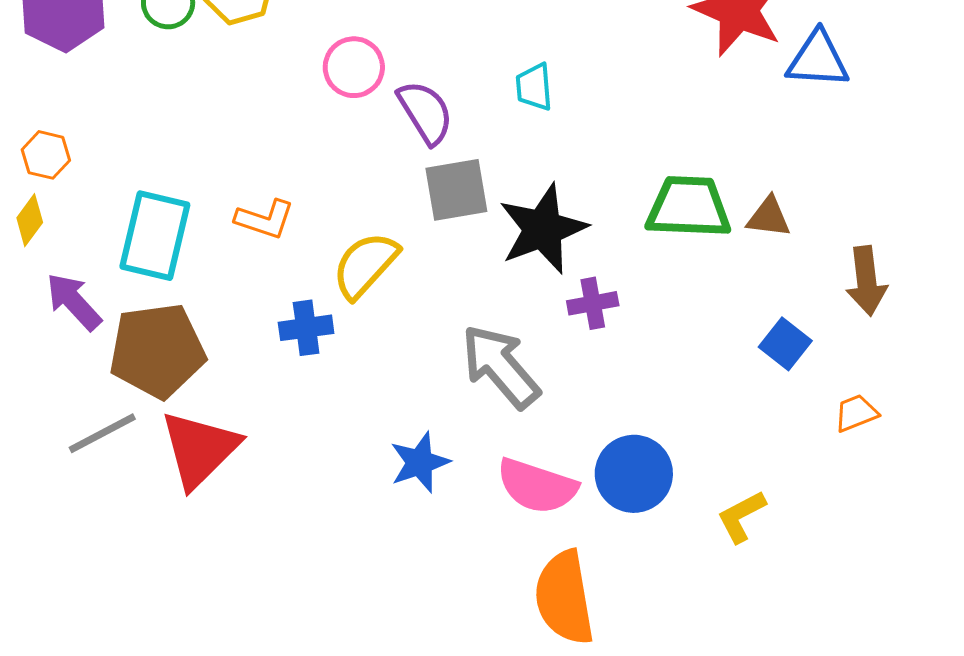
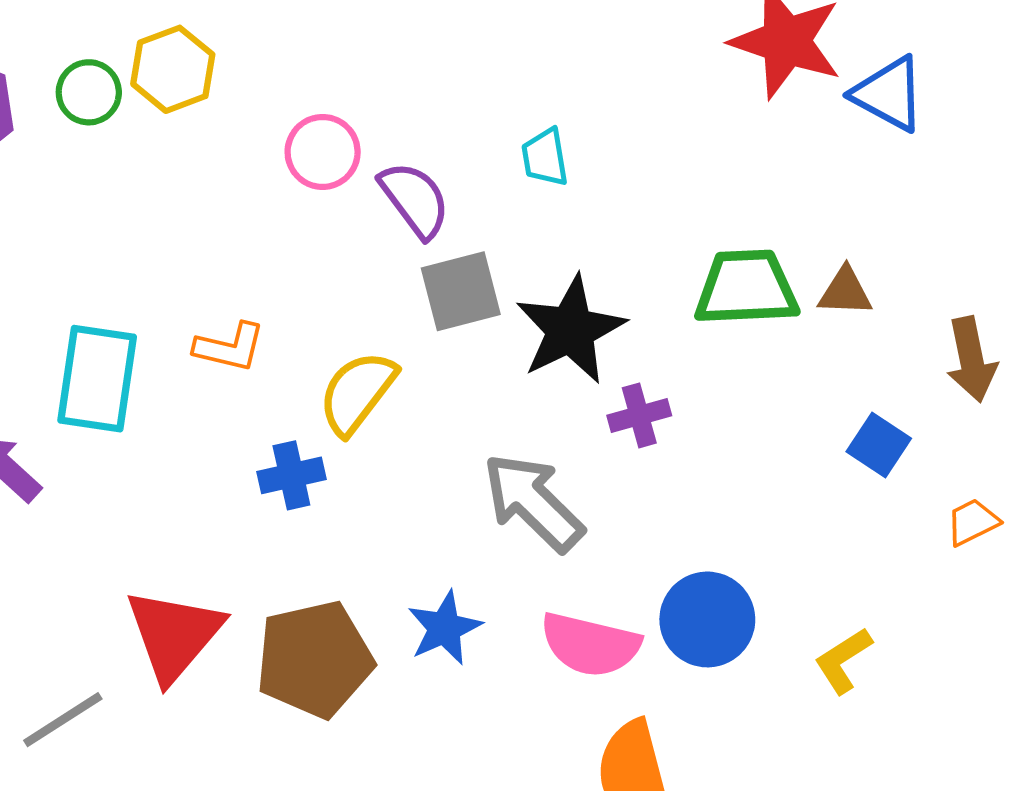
blue triangle: (818, 60) -> (889, 94), turned 30
brown pentagon: (157, 351) -> (314, 659), moved
gray line: (102, 433) -> (63, 720), moved

